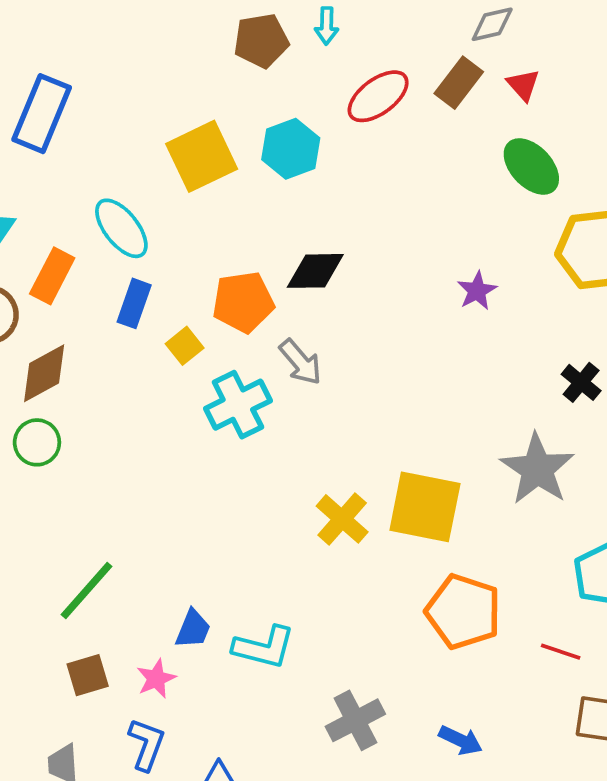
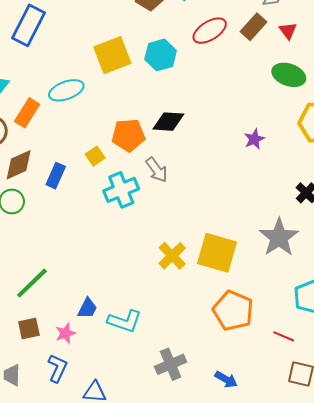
green ellipse: (531, 167) -> (289, 75), turned -32
cyan ellipse: (121, 228) -> (66, 90), turned -76
blue rectangle: (134, 303) -> (56, 176), moved

